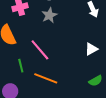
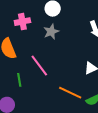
orange line: (46, 78) -> (70, 93), moved

